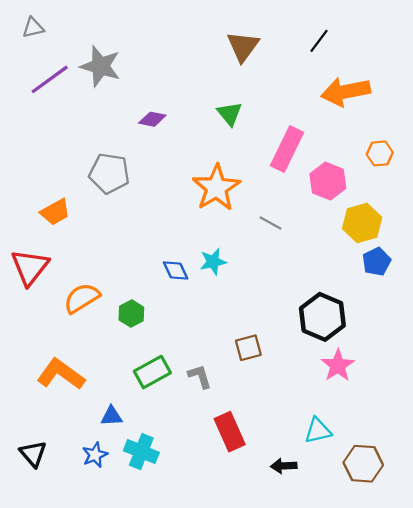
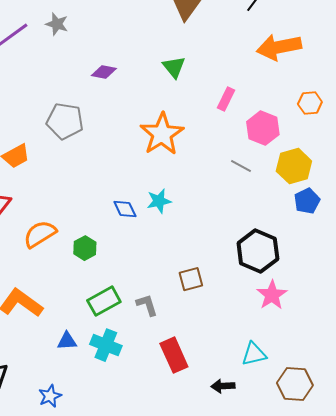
gray star: (100, 66) -> (57, 24), size x0.6
pink rectangle: (287, 149) -> (226, 99), size x0.6
gray line: (270, 223) -> (241, 166), moved
cyan cross: (141, 452) -> (106, 345), moved
blue star: (95, 455) -> (50, 396), moved

